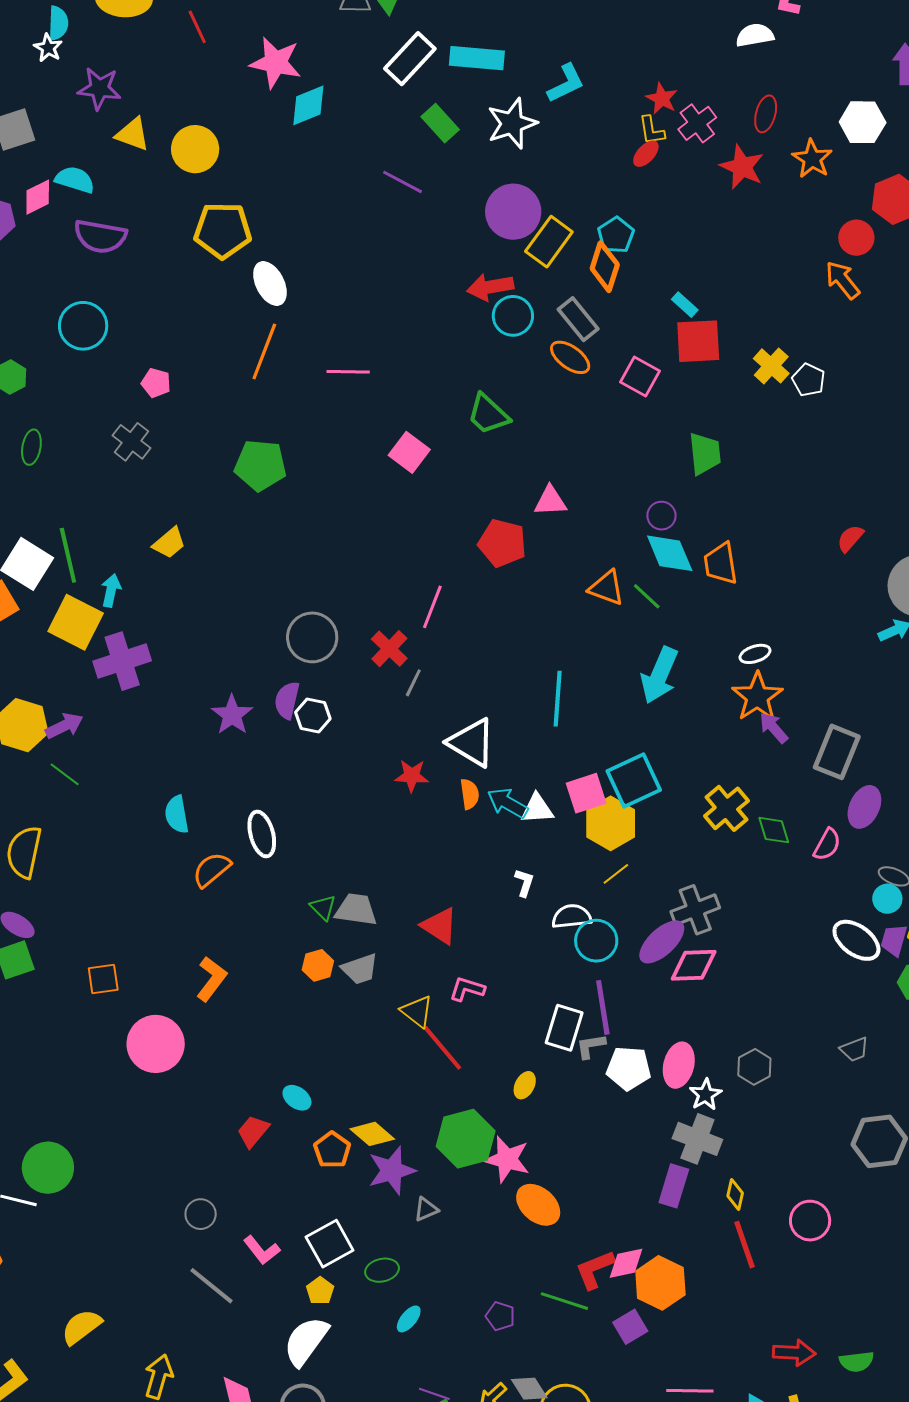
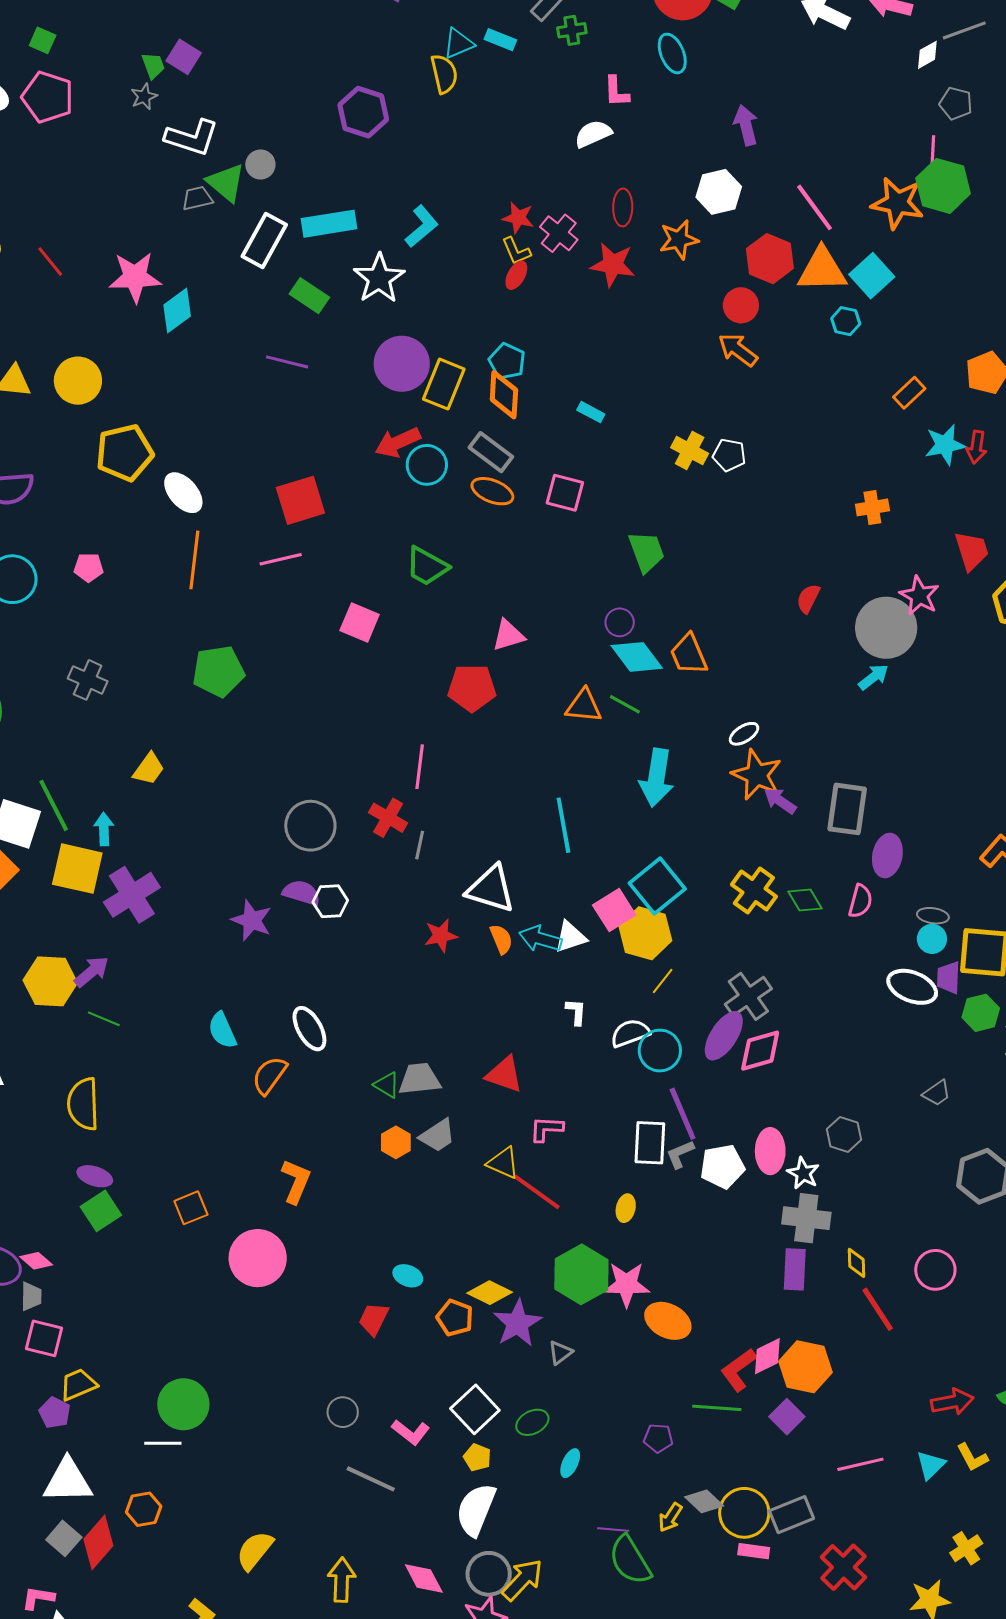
orange star: (812, 159) -> (679, 240), turned -30
red square: (698, 341) -> (300, 500), moved
pink pentagon: (156, 383) -> (89, 567), moved
purple semicircle: (287, 700) -> (301, 893), turned 108

